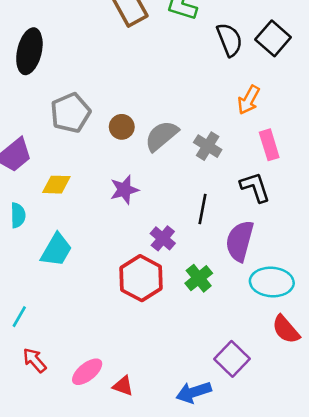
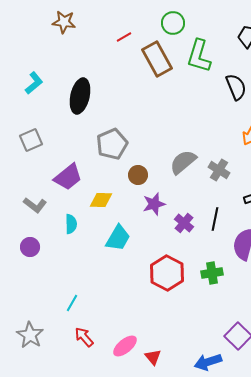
brown circle: (122, 127) -> (138, 175), moved
purple cross: (163, 238) -> (184, 223), moved
cyan trapezoid: (56, 250) -> (118, 238), moved
green cross: (199, 278) -> (212, 273), turned 30
red triangle: (123, 386) -> (153, 357), turned 30

